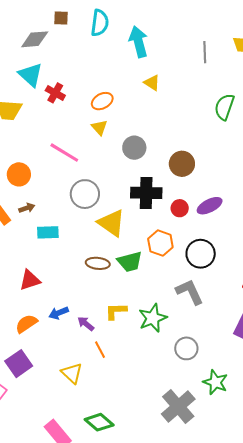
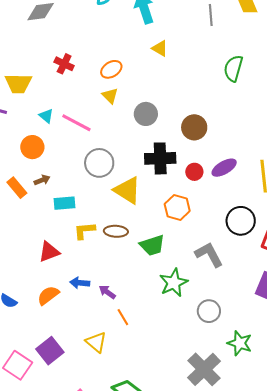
cyan triangle: (31, 75) -> (46, 116), moved, size x0.6
black circle: (201, 254) -> (241, 221), moved
green trapezoid: (130, 262) -> (152, 245), moved
yellow L-shape: (116, 311) -> (85, 231), moved
blue arrow: (59, 313) -> (80, 283), turned 30
purple square: (19, 364) -> (50, 351), moved

